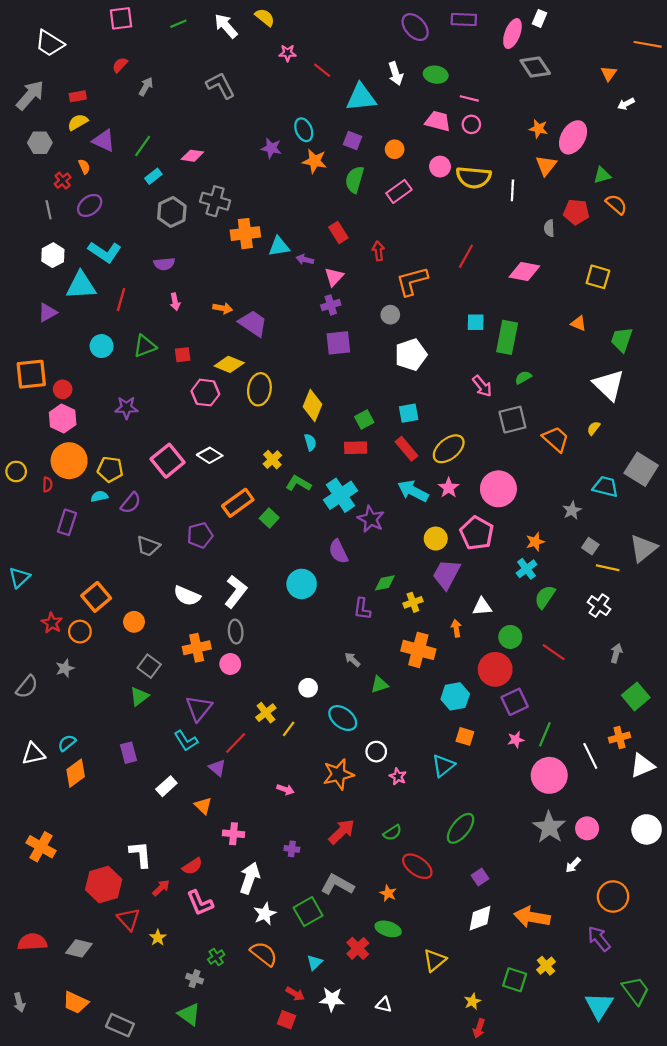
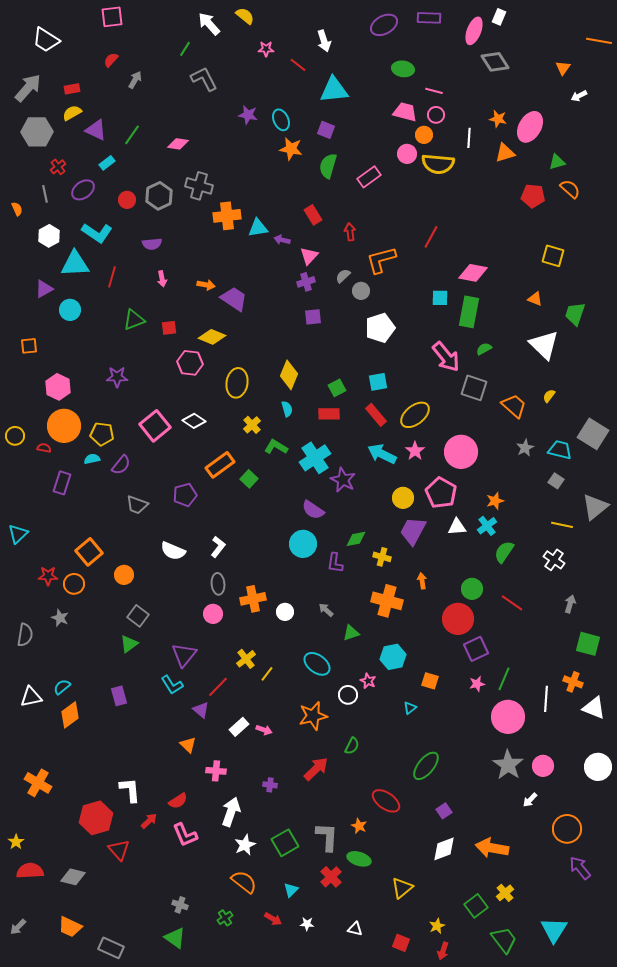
green line: (178, 24) -> (185, 49), moved, turned -35
purple ellipse: (415, 27) -> (384, 25), turned -76
white arrow: (396, 74) -> (324, 41), moved
gray hexagon: (40, 143) -> (37, 132), size x1.4
purple star: (271, 148) -> (248, 115), moved
orange circle: (395, 149) -> (424, 135), moved
orange triangle: (546, 165) -> (505, 153), turned 35
orange semicircle: (84, 167) -> (17, 209), moved
cyan rectangle: (153, 176) -> (107, 163), moved
white line: (512, 190) -> (469, 138), moved
gray semicircle: (549, 228) -> (343, 276), moved, turned 49
pink diamond: (524, 271) -> (473, 273), moved
purple square: (338, 343) -> (313, 317), size x0.7
cyan circle: (102, 346) -> (70, 310), moved
orange square: (31, 374) -> (29, 346), size x0.6
white triangle: (609, 385) -> (544, 345), moved
pink arrow: (482, 386) -> (446, 357), size x1.5
red circle: (63, 389) -> (127, 200), moved
yellow ellipse: (259, 389) -> (237, 383), moved
gray square: (512, 420) -> (474, 388), turned 32
red semicircle: (47, 484) -> (44, 448), turned -80
gray star: (572, 510) -> (525, 448), moved
gray square: (590, 546) -> (556, 481), moved
purple semicircle: (338, 552) -> (313, 510), turned -30
cyan circle: (302, 584) -> (303, 544), moved
white L-shape: (236, 592) -> (218, 547), size x0.7
yellow cross: (413, 602) -> (382, 557), turned 36
white triangle: (482, 607) -> (457, 527), moved
red star: (52, 623) -> (48, 576), turned -30
orange cross: (197, 648) -> (253, 599), moved
gray star: (65, 668) -> (60, 618), turned -30
gray semicircle: (27, 687) -> (25, 635), turned -30
white circle: (308, 688) -> (285, 612), moved
cyan hexagon: (455, 696) -> (393, 657), moved
green square: (636, 696) -> (588, 644), turned -35
orange cross: (620, 738) -> (573, 682), turned 36
white line: (590, 756) -> (546, 699), turned 30
cyan triangle: (443, 766) -> (410, 708), size x0.6
white triangle: (642, 766) -> (594, 708), turned 45
pink star: (398, 776) -> (368, 681), moved
white rectangle: (166, 786) -> (239, 727), moved
green semicircle: (392, 833) -> (352, 746), moved, turned -30
gray L-shape: (337, 885) -> (327, 837), moved, turned 64
yellow star: (158, 938) -> (16, 842), moved
purple arrow: (599, 939) -> (580, 868), moved
green cross: (216, 957) -> (225, 918), moved
green square: (515, 980) -> (476, 906), turned 35
green trapezoid: (636, 991) -> (504, 940), moved
white star: (332, 999) -> (307, 924), size x0.6
gray arrow: (19, 1002) -> (18, 927), turned 60
red square: (286, 1020) -> (401, 943), moved

